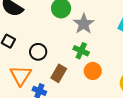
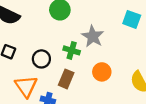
gray star: (84, 24) -> (93, 36), moved
green cross: (81, 51) -> (72, 50), moved

